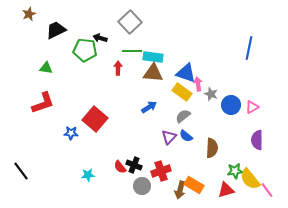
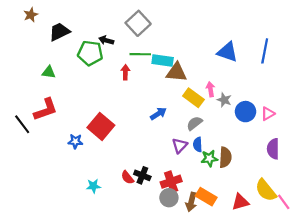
brown triangle: (153, 73) -> (176, 72), moved
blue triangle: (186, 73) -> (227, 52), moved
blue semicircle: (186, 136) -> (198, 145), turned 48
black line: (21, 171) -> (22, 124), moved
green star: (235, 171) -> (209, 158), moved
gray circle: (142, 186) -> (169, 198), moved

